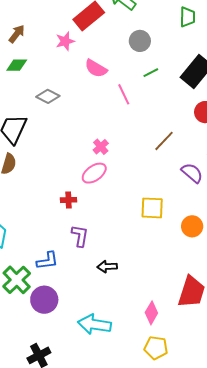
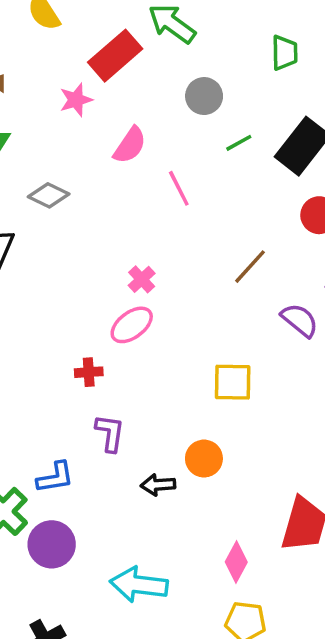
pink semicircle: (96, 68) -> (130, 145), turned -85
green line: (151, 73) -> (239, 143), moved
orange circle: (192, 226) -> (204, 459), moved

